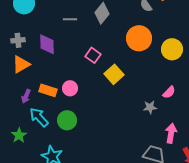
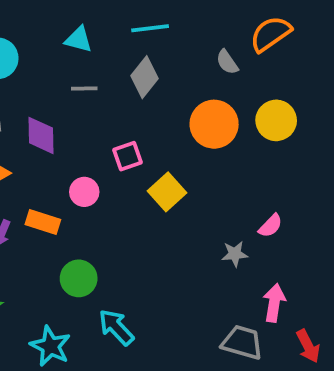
yellow circle: (172, 49) -> (276, 120), moved
pink square: (93, 55) -> (128, 156), turned 35
pink circle: (70, 88) -> (84, 192), moved
cyan arrow: (39, 117) -> (116, 327), moved

